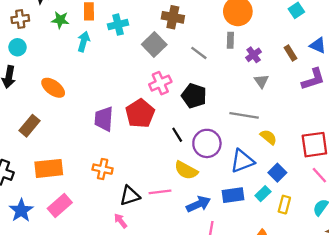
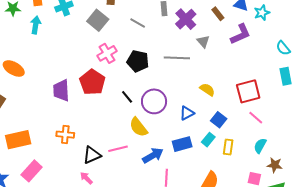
purple cross: (254, 55) -> (186, 19), size x1.5
gray triangle: (261, 81) -> (203, 41), moved
gray line: (244, 115) -> (177, 58), moved
blue triangle: (242, 161) -> (187, 113), size x0.7
yellow semicircle: (186, 170) -> (138, 127), turned 30

